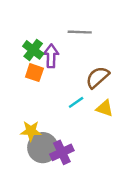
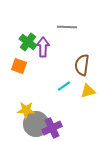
orange square: (34, 73) -> (19, 66), moved
brown semicircle: (98, 77) -> (82, 65), turned -40
yellow triangle: (105, 108) -> (88, 91), turned -35

